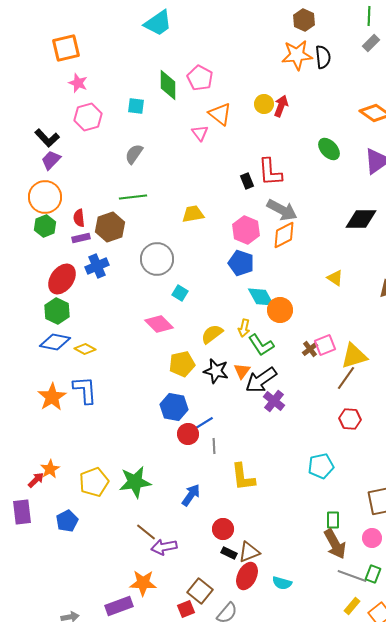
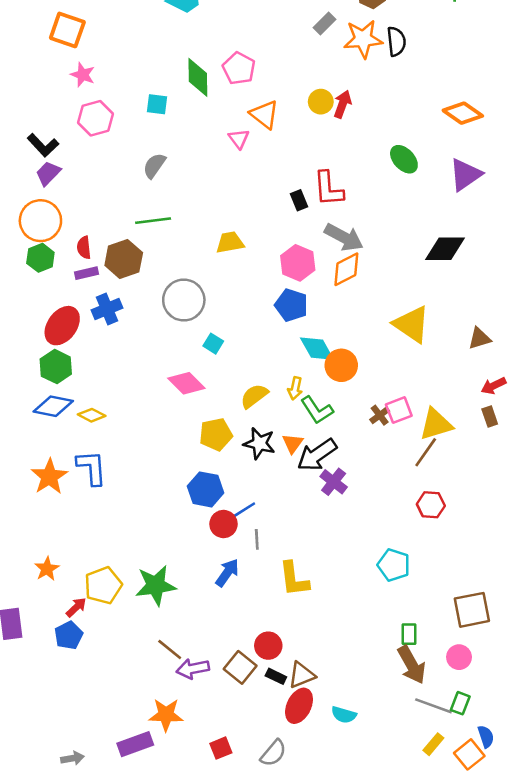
gray rectangle: (371, 43) -> (325, 24), moved
orange square: (66, 48) -> (67, 30), turned 32
yellow triangle: (335, 278) -> (412, 324), size x1.8
cyan pentagon: (321, 466) -> (394, 565), turned 30
red arrow: (36, 480) -> (76, 607), moved
blue arrow: (191, 495) -> (227, 573), moved
brown square: (200, 591) -> (240, 667), moved

